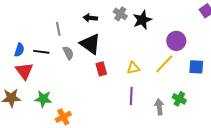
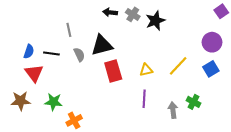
black arrow: (90, 18) -> (110, 12), moved
purple circle: (176, 41) -> (212, 42), moved
black triangle: (90, 44) -> (102, 45), turned -50
blue square: (196, 67) -> (211, 69), turned -35
red rectangle: (101, 69) -> (113, 71), size x1.5

